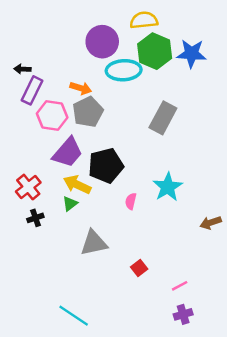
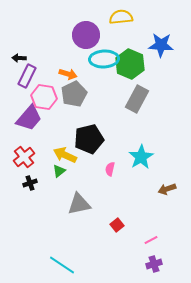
green hexagon: (155, 51) -> (130, 64), moved
purple trapezoid: (68, 152) -> (29, 118), moved
brown arrow: (211, 223) -> (167, 189), moved

